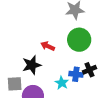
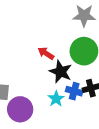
black star: (32, 65) -> (61, 72), moved, turned 30

